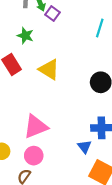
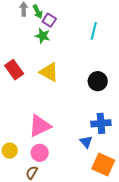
green star: (25, 36) -> (43, 36), moved

